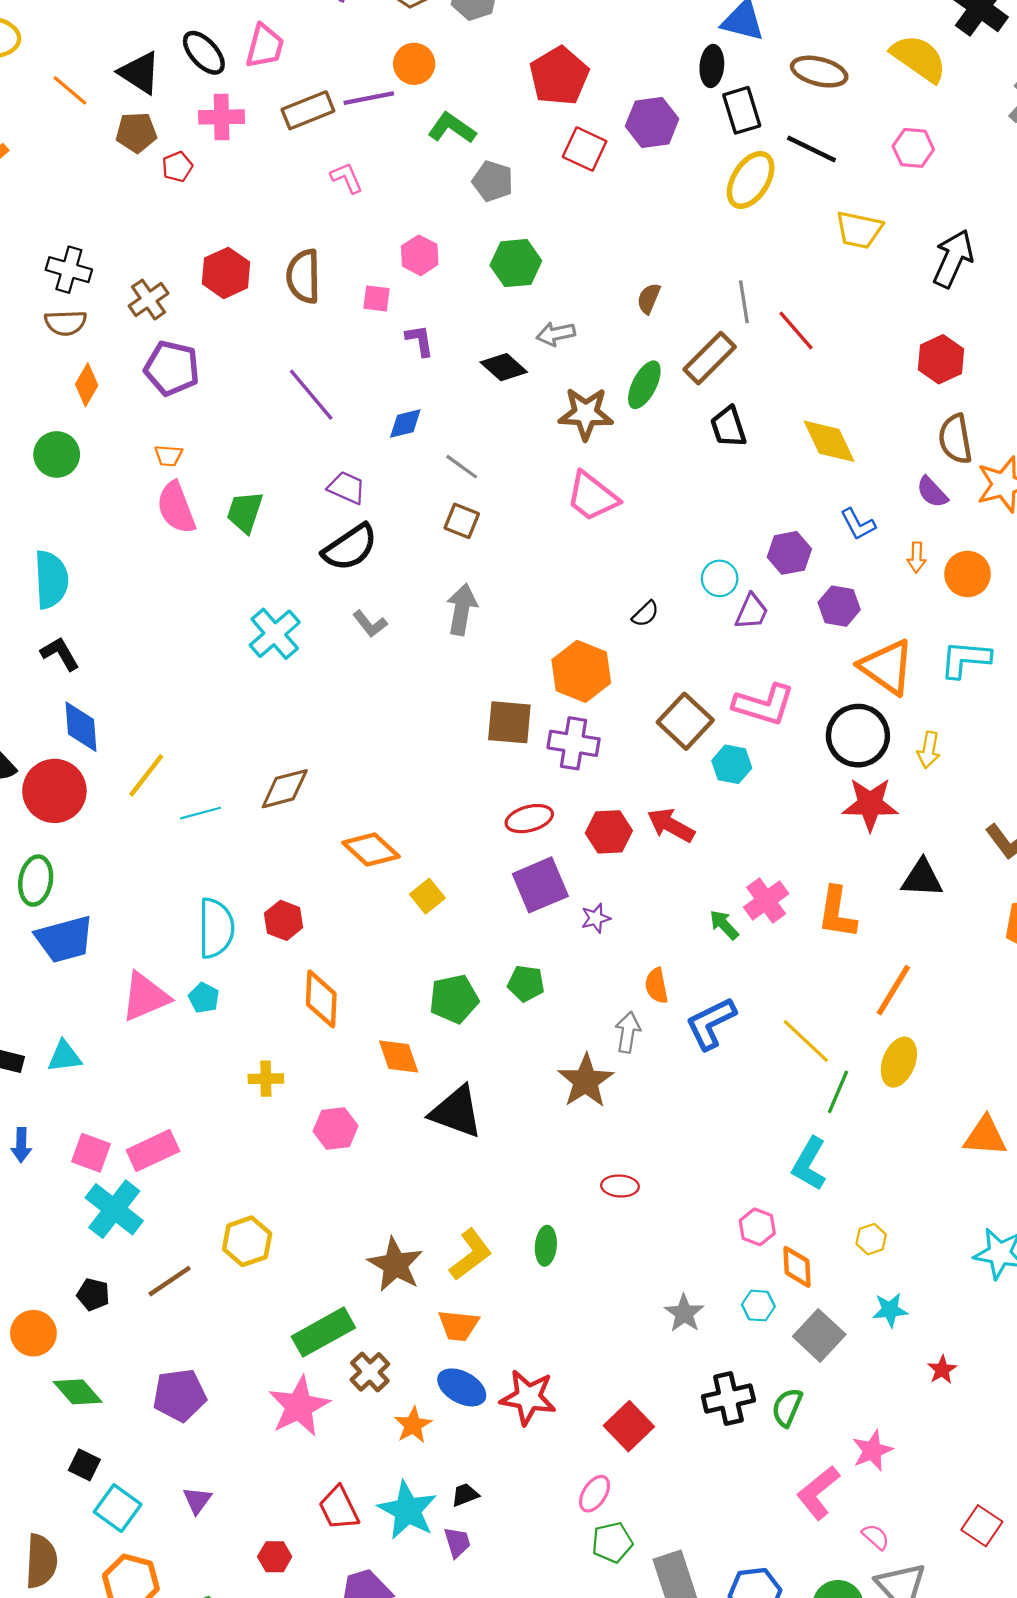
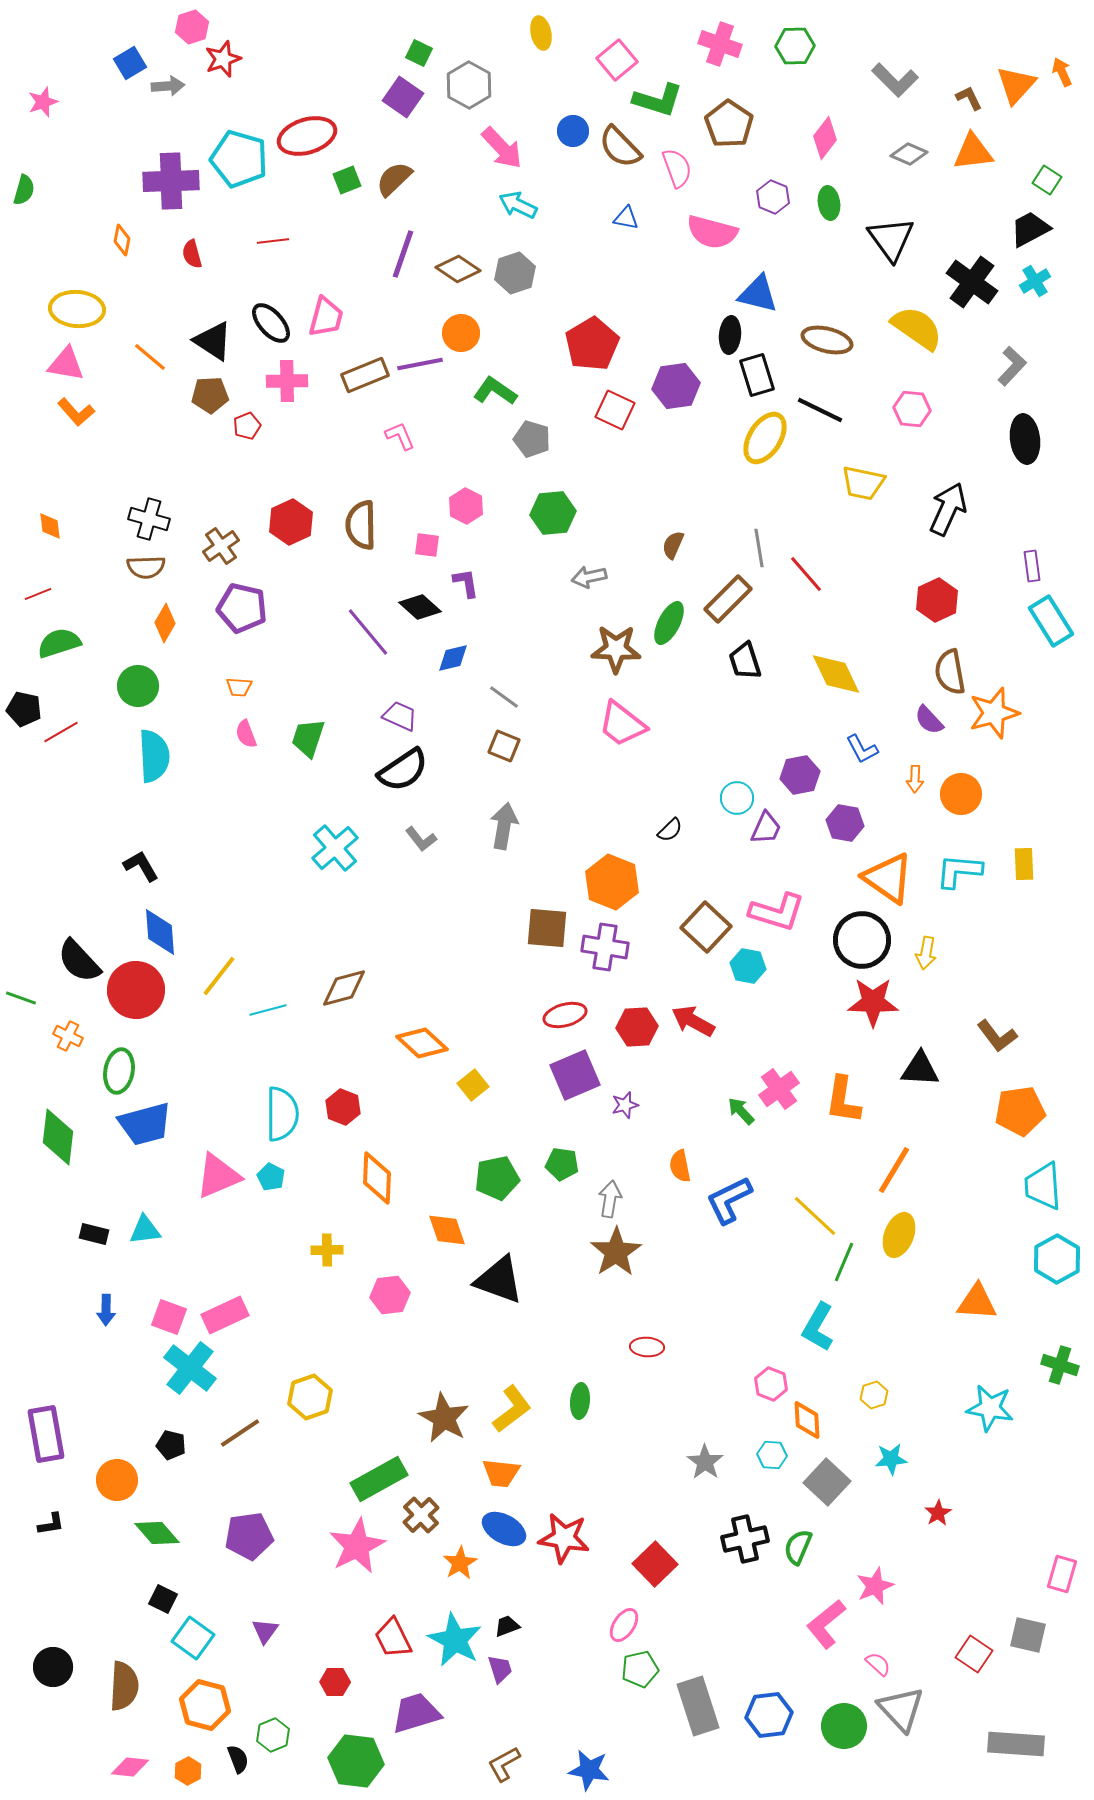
black diamond: (504, 367) -> (420, 607), moved
pink semicircle: (176, 508) -> (246, 734), size x0.6
cyan semicircle: (51, 580) -> (154, 756), moved
gray arrow: (628, 1032) -> (610, 1199), moved

